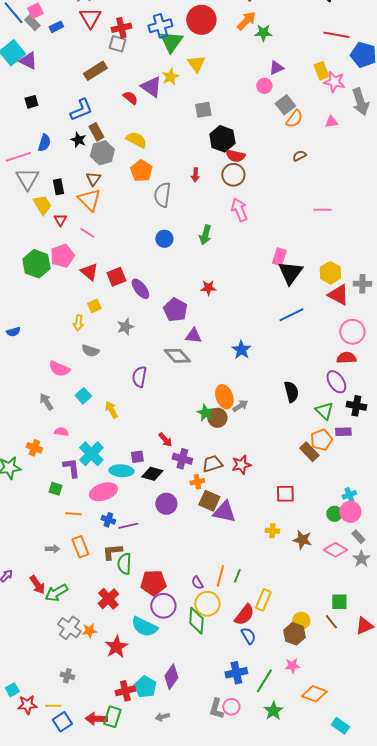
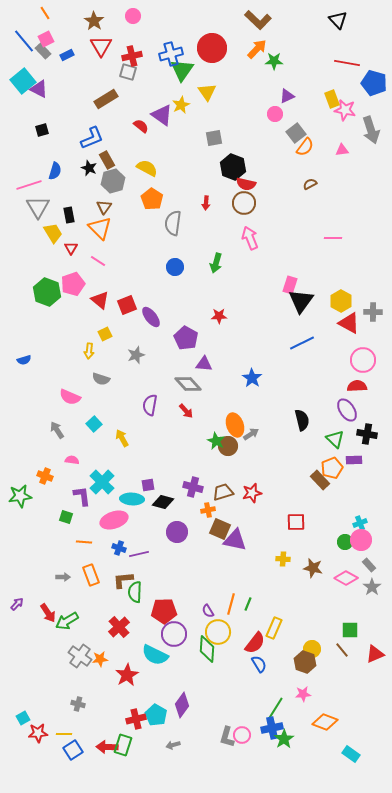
red arrow: (165, 440) -> (186, 411), moved
blue cross: (236, 673) -> (272, 728), moved

